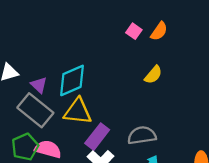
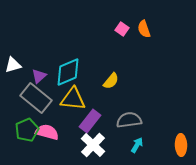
orange semicircle: (159, 31) -> (144, 29), turned 126
yellow semicircle: (153, 75) -> (111, 81), moved
purple triangle: (39, 85) -> (39, 76), turned 35

